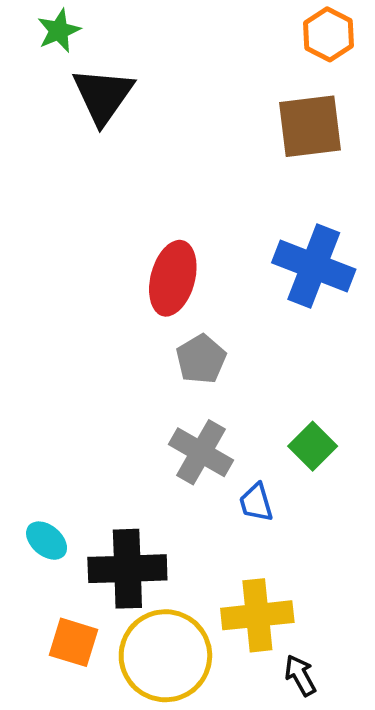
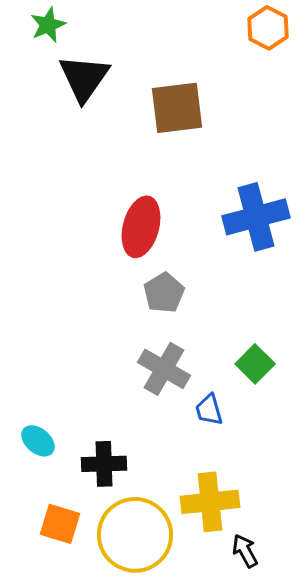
brown square: (310, 126) -> (177, 108), moved
blue cross: (314, 266) -> (256, 217), turned -36
black cross: (127, 569) -> (104, 464), size x0.7

